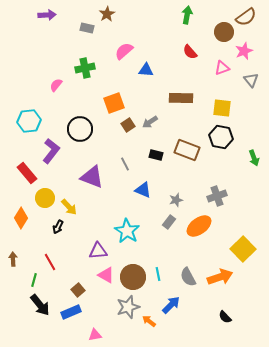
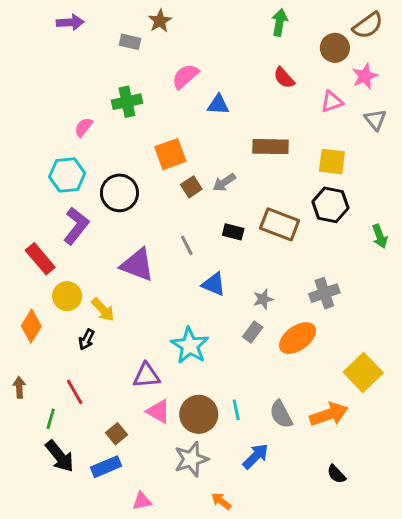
cyan hexagon: (29, 121) -> (67, 175), moved
orange arrow: (149, 321) -> (221, 501), moved

